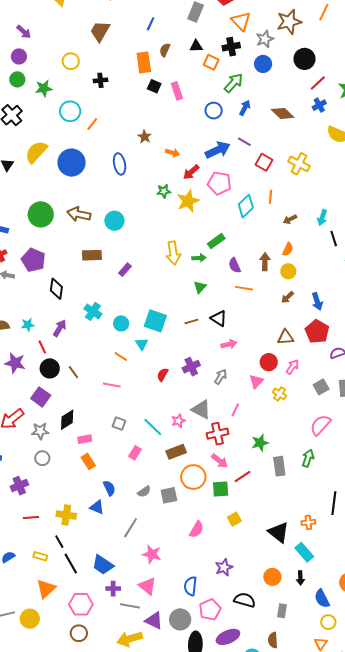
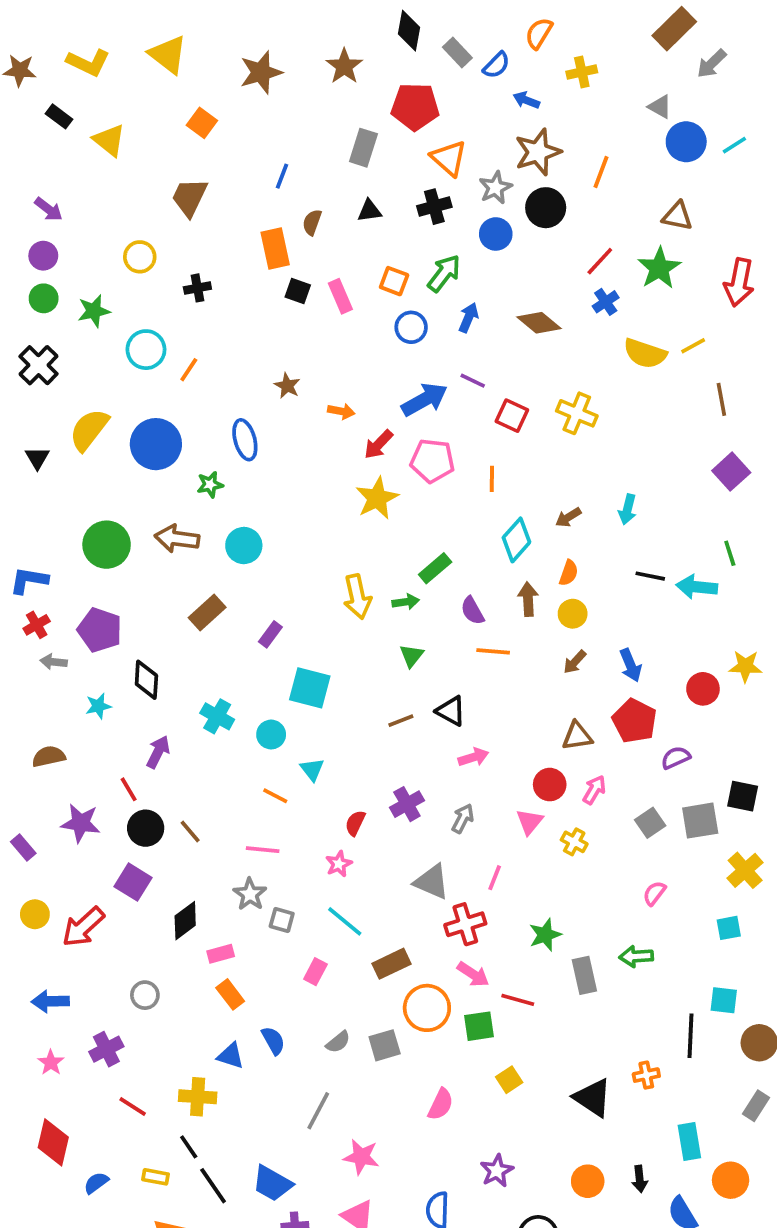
orange line: (324, 12) -> (601, 172), moved
black circle: (305, 59) -> (546, 208), moved
orange square: (211, 62) -> (394, 281), moved
green star: (164, 191) -> (210, 485), moved
orange line: (271, 197) -> (492, 479), moved
cyan diamond: (246, 206) -> (516, 540), moved
black line: (334, 238) -> (650, 576), moved, turned -56
brown rectangle: (92, 255) -> (207, 613), turned -36
cyan square: (155, 321) -> (310, 688), moved
cyan star: (28, 325) -> (98, 706), moved
pink star: (178, 421) -> (339, 864), moved
pink semicircle: (320, 425) -> (654, 893), size x0.6
gray star: (40, 431) -> (250, 894), moved, turned -30
green arrow: (308, 458) -> (636, 956), turned -108
red line: (242, 477) -> (518, 1000), turned 54
blue triangle: (97, 507) -> (231, 1056), moved
red line: (31, 518) -> (133, 1106), turned 42
cyan rectangle: (304, 552) -> (689, 1142), moved, turned 36

